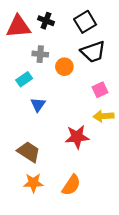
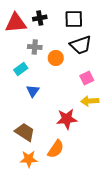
black cross: (46, 21) -> (40, 18), turned -32
black square: (85, 22) -> (74, 19), turned 30
orange semicircle: (71, 185) -> (56, 149), moved

